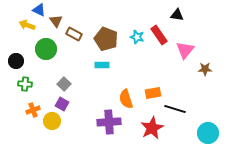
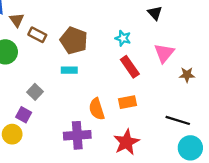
black triangle: (177, 15) -> (155, 13), turned 40
red rectangle: (159, 35) -> (130, 67), moved
cyan star: (137, 37) -> (123, 38), moved
gray square: (64, 84) -> (35, 92), moved
black line: (175, 109) -> (178, 120), moved

